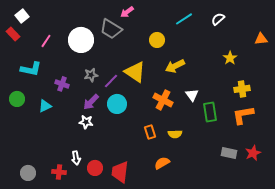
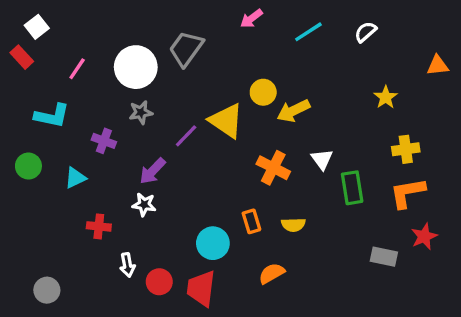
pink arrow: (127, 12) -> (251, 18), moved
gray trapezoid: (111, 29) -> (186, 49), turned 95
yellow circle: (157, 40) -> (263, 92), moved
gray star: (91, 75) -> (141, 112), moved
cyan circle: (117, 104) -> (213, 243), moved
red star: (253, 153) -> (424, 236), moved
red cross: (59, 172) -> (99, 226), moved

